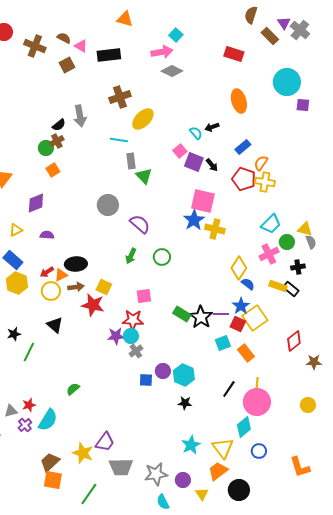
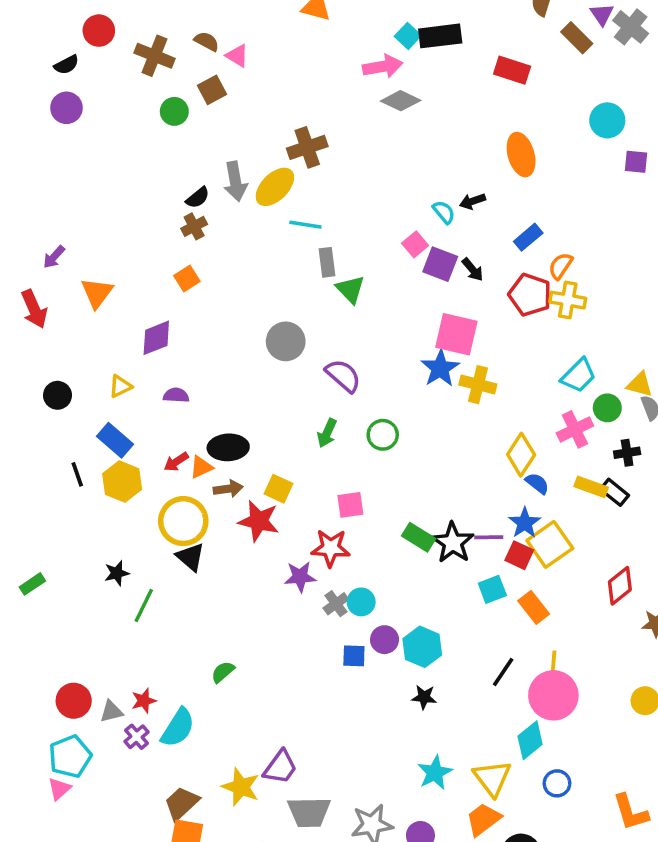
black rectangle: (109, 55) -> (440, 36), moved
cyan circle: (287, 82) -> (607, 120), size x0.7
yellow ellipse: (143, 119) -> (275, 187), moved
green circle: (46, 148) -> (174, 111), moved
yellow circle: (51, 291) -> (183, 521), moved, size x1.4
cyan circle: (131, 336) -> (361, 602), moved

